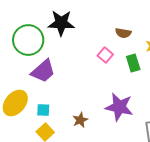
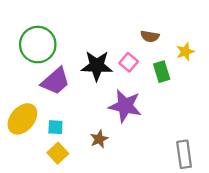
black star: (61, 23) -> (97, 66), moved
purple star: (119, 107) -> (125, 106), moved

